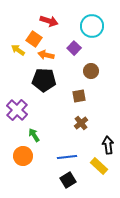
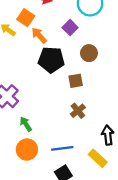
orange arrow: (46, 55) -> (39, 35), turned 35
black pentagon: (44, 80) -> (51, 60), moved
orange circle: (23, 156) -> (27, 150), moved

